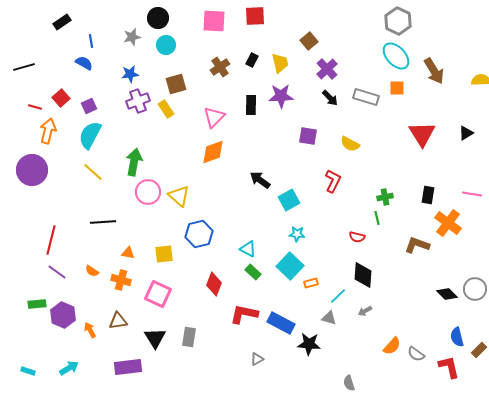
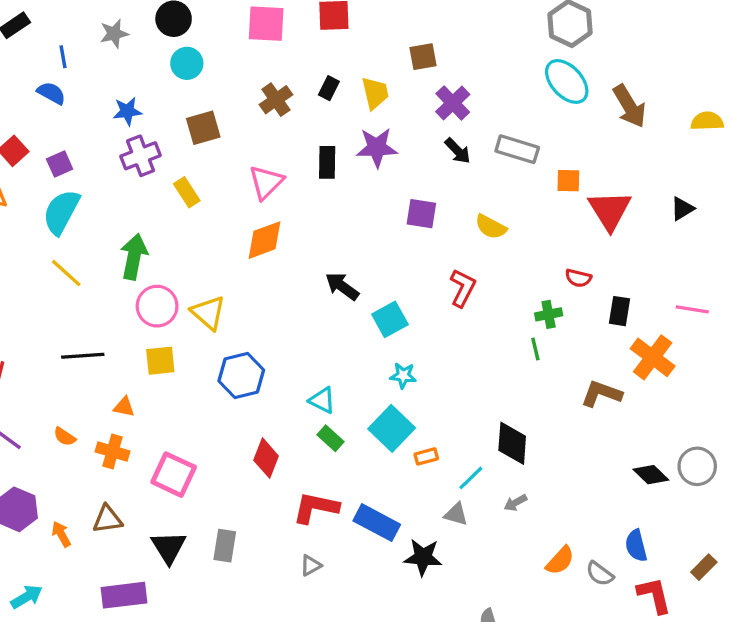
gray star: (132, 37) -> (114, 34), moved
brown square: (309, 41) -> (423, 57), turned 30
orange square: (397, 88) -> (568, 181), moved
yellow rectangle: (166, 109) -> (187, 192), moved
red semicircle: (357, 237) -> (578, 278), moved
yellow square: (164, 254) -> (160, 361), moved
blue semicircle: (457, 337) -> (636, 546), moved
gray triangle: (257, 359) -> (311, 565), moved

